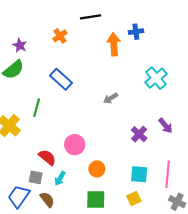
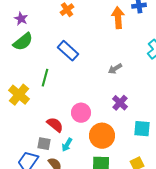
purple star: (20, 45) -> (21, 19), moved
purple cross: (139, 134) -> (120, 103), moved
orange circle: (97, 169) -> (102, 136), size x1.6
cyan square: (139, 174) -> (142, 129), moved

